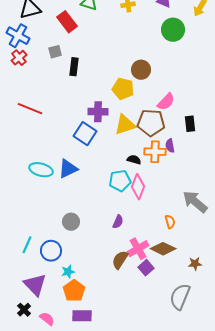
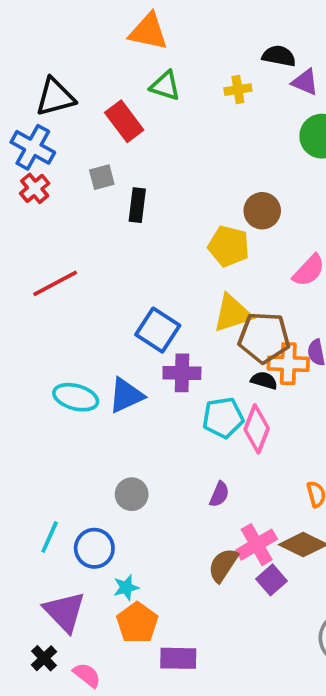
red line: (30, 109) -> (55, 283), turned -50
purple cross: (98, 112) -> (182, 373), moved
brown pentagon: (151, 123) -> (264, 338), moved
black semicircle: (134, 160) -> (264, 380), moved
purple rectangle: (82, 316) -> (178, 658), moved

